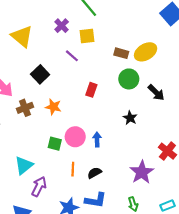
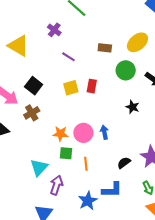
yellow square: (87, 36) -> (71, 88), moved
brown rectangle: (121, 53) -> (105, 48), moved
black square: (40, 74) -> (34, 86), moved
orange star: (53, 107) -> (60, 134), moved
green square: (55, 144) -> (66, 153), moved
black semicircle: (94, 173) -> (124, 163), moved

